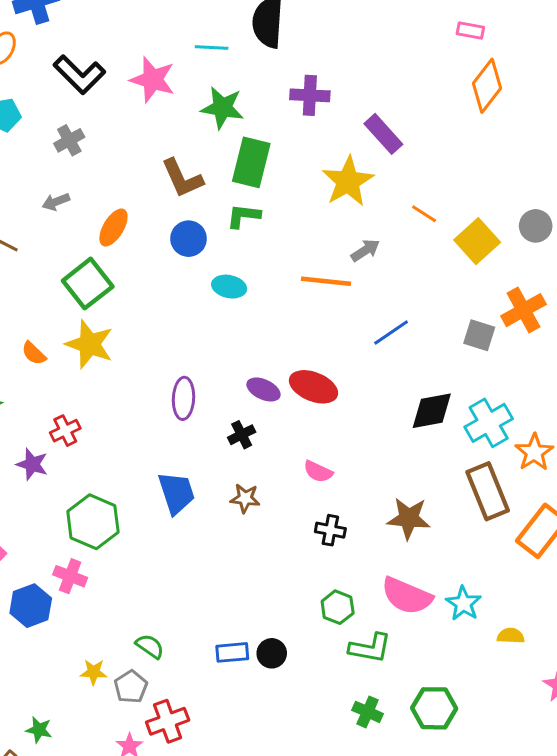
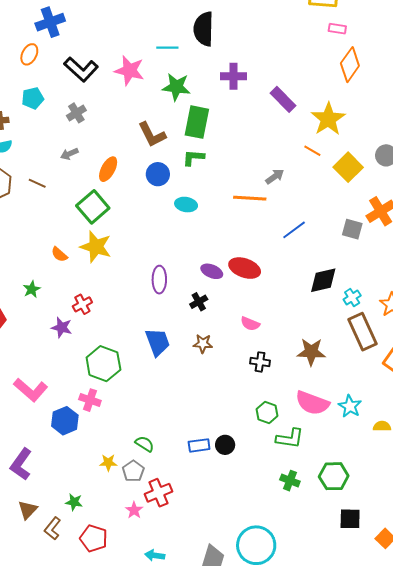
yellow star: (348, 181) -> (328, 119), moved
cyan cross: (489, 423) -> (352, 298), moved, size x0.6

